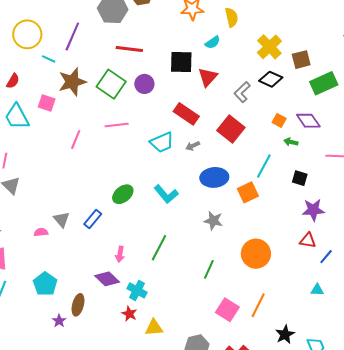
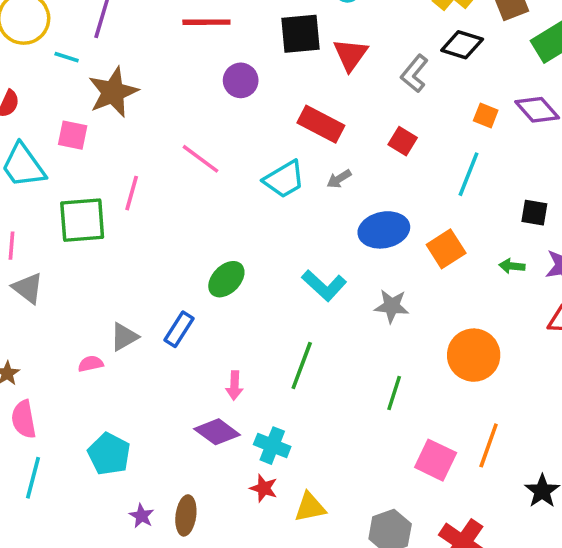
green square: (111, 84) -> (82, 220), moved, turned -32
pink line: (117, 125) -> (201, 159), turned 50
red square: (231, 129) -> (403, 141), size x0.6
green arrow: (291, 142) -> (512, 266), moved
cyan line: (264, 166) -> (469, 174), moved
cyan L-shape: (166, 194) -> (324, 285), moved
gray triangle: (62, 219) -> (124, 337), turned 48
brown ellipse: (78, 305) -> (186, 515), moved

